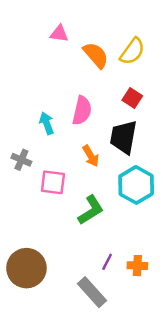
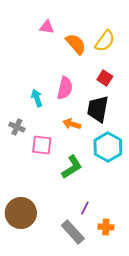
orange arrow: (91, 156) -> (72, 124), turned 138
orange cross: (137, 266) -> (106, 227), moved

